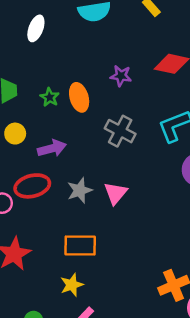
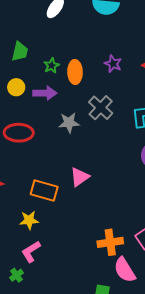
purple arrow: (52, 148) -> (45, 93), moved
gray star: (80, 190) -> (69, 123), moved
pink triangle: (116, 193) -> (80, 177), moved

